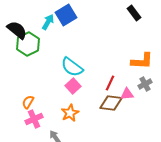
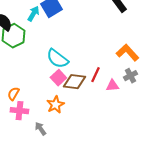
orange L-shape: (142, 61) -> (127, 53), turned -135
brown diamond: (111, 103) -> (74, 82), moved
pink cross: (34, 119) -> (19, 111), turned 30

